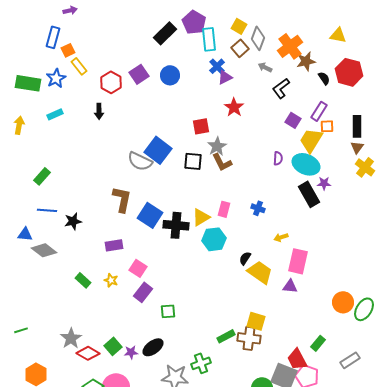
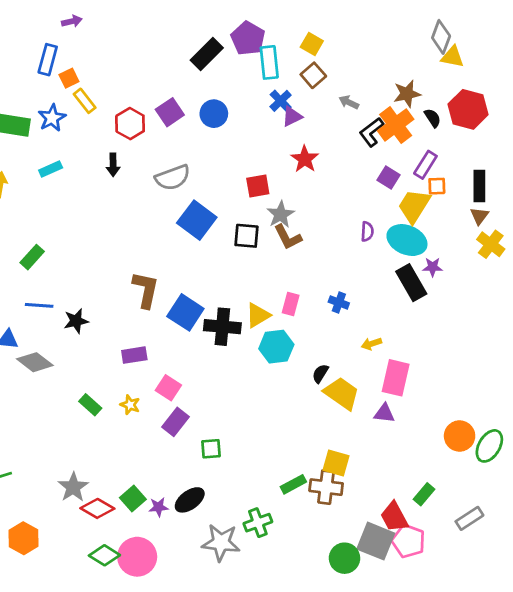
gray diamond: (258, 38) -> (441, 37), moved
orange cross: (290, 46) -> (396, 125), moved
gray semicircle: (140, 161) -> (173, 178), moved, turned -45

